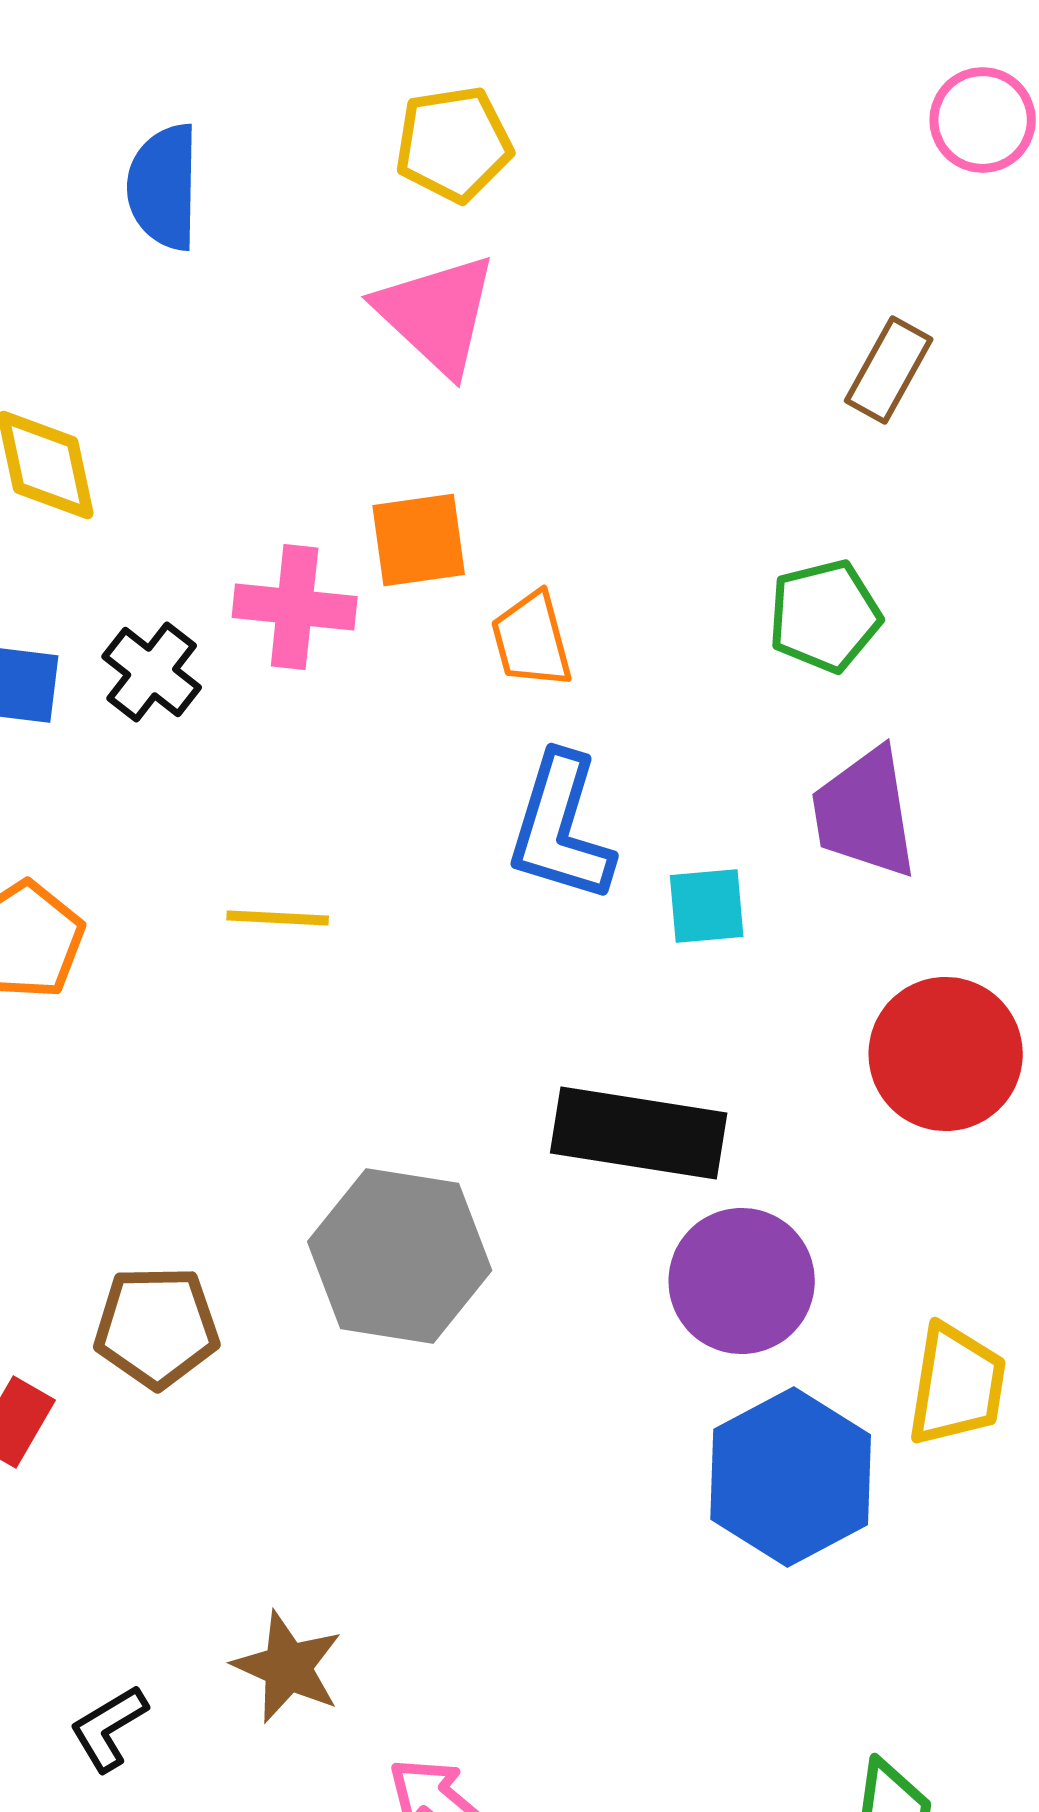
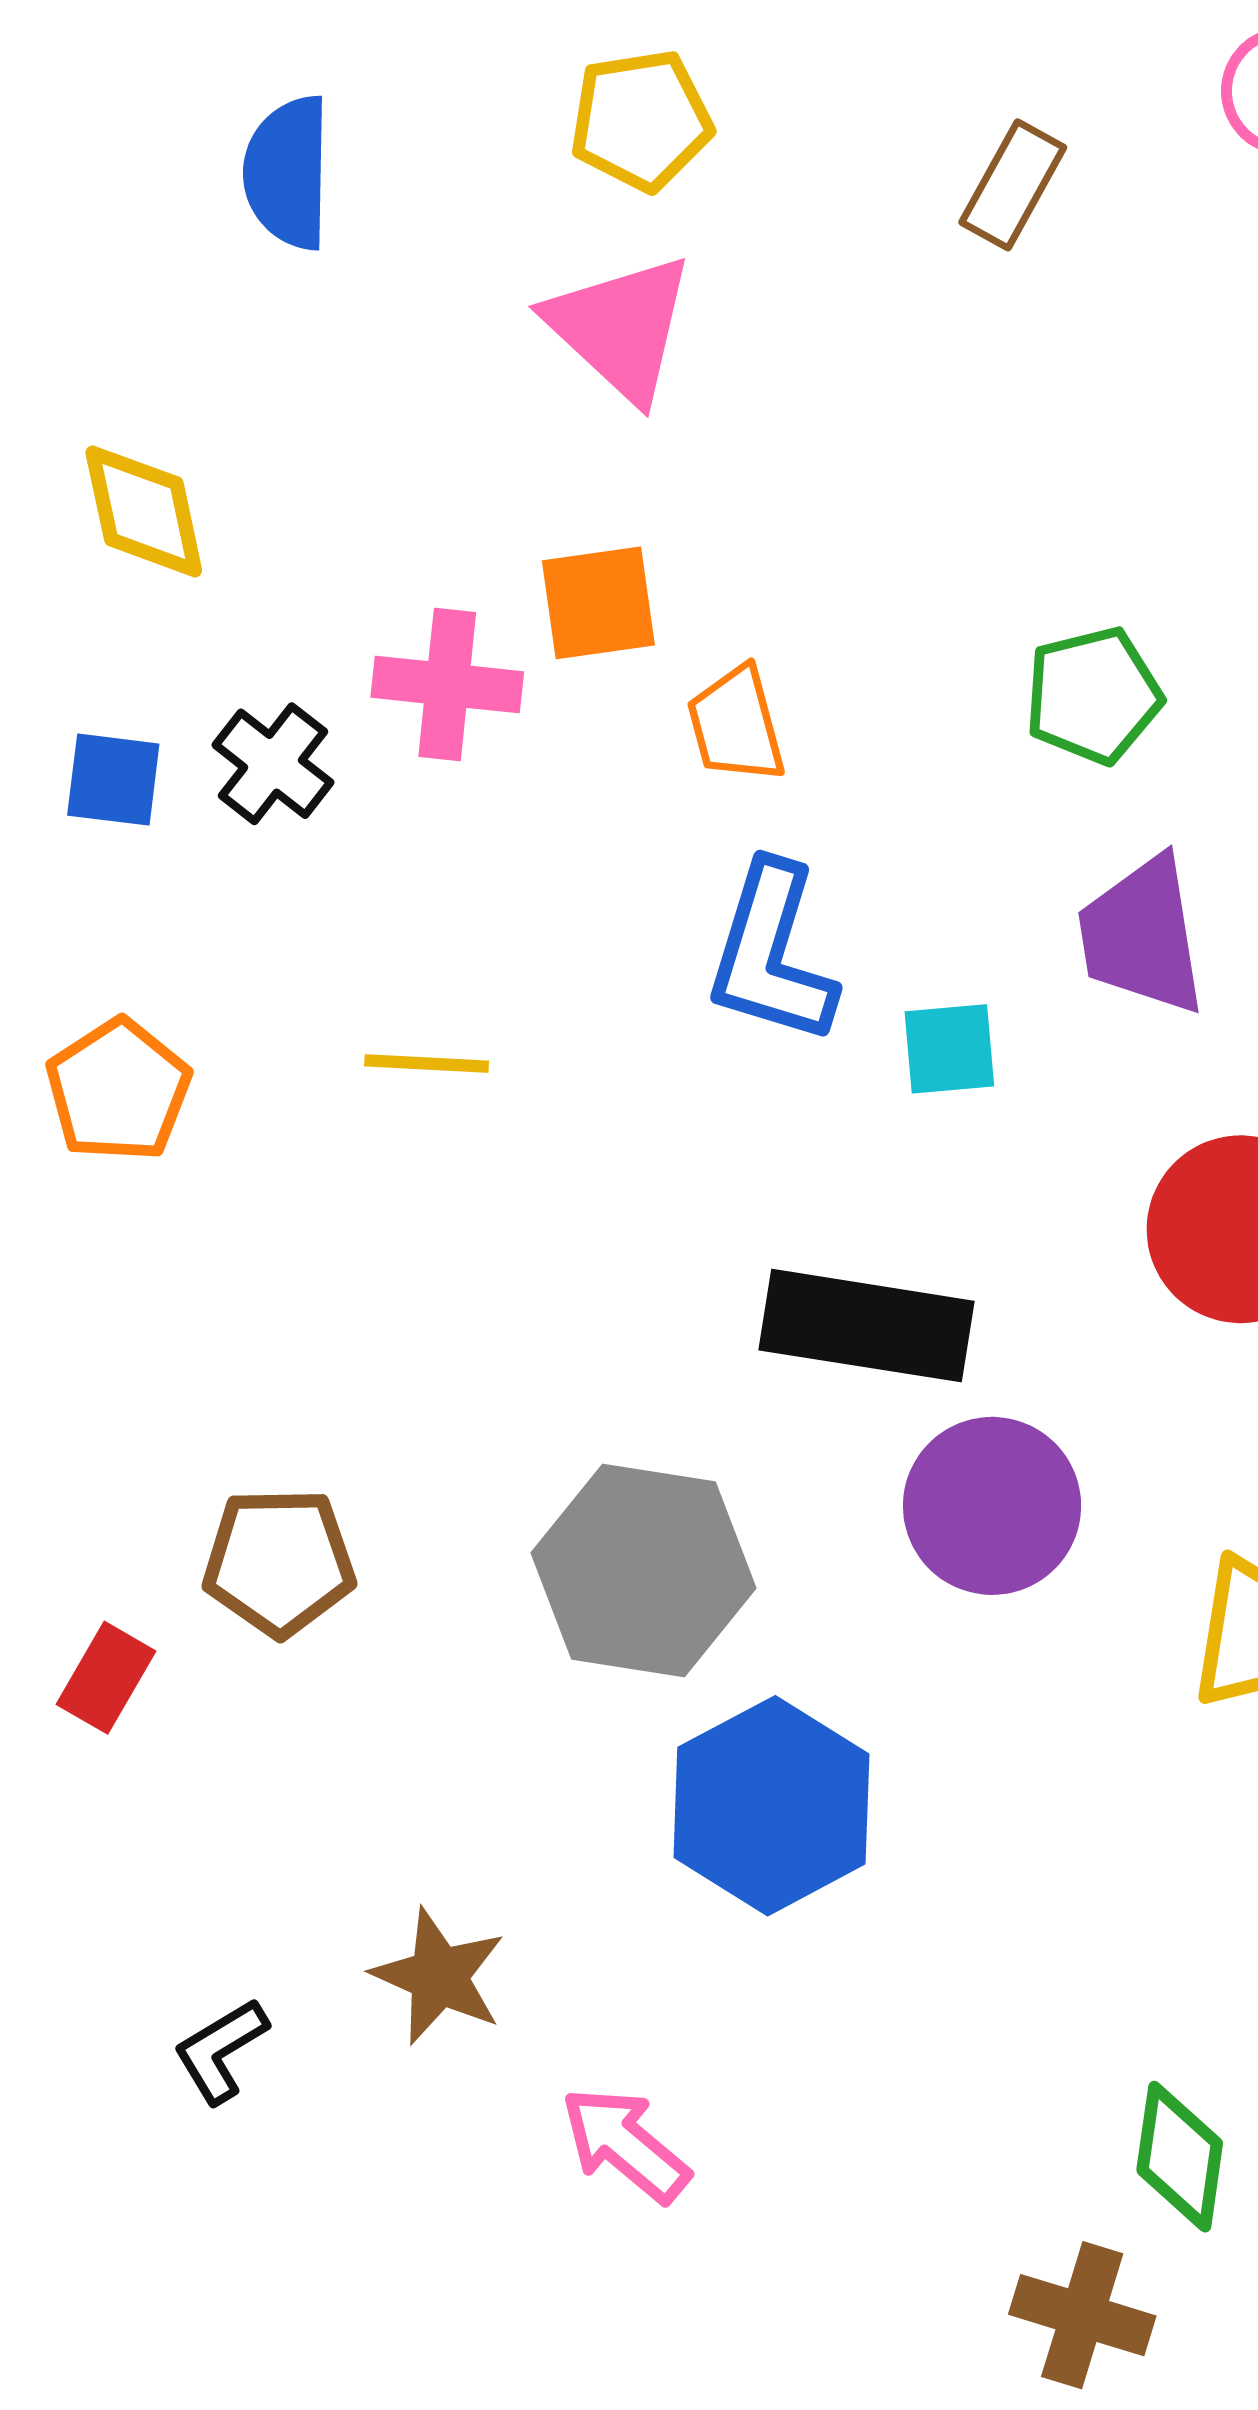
brown rectangle: (889, 370) -> (1013, 185), moved
gray hexagon: (400, 1256) -> (643, 1570), moved
blue hexagon: (791, 1477) -> (771, 1806), moved

